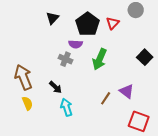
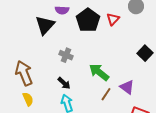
black triangle: (52, 18) -> (45, 25), moved, size x1.5
purple semicircle: (76, 44) -> (62, 10), moved
green arrow: (100, 59) -> (99, 72), moved, turned 105
black arrow: (55, 87) -> (64, 83), moved

